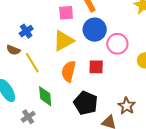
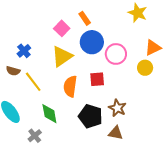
pink square: (66, 13) -> (62, 28), turned -35
brown star: (127, 106) -> (117, 108), moved

